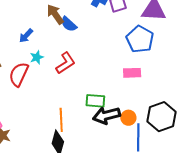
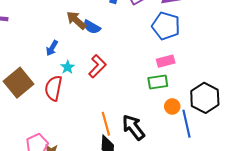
green rectangle: (95, 101) -> (158, 82), moved
black arrow: (107, 115) -> (133, 127), moved, turned 80

